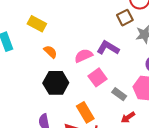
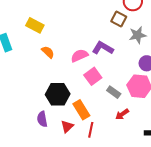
brown square: (125, 18) -> (119, 19), turned -35
black hexagon: (56, 83) -> (58, 94), moved

